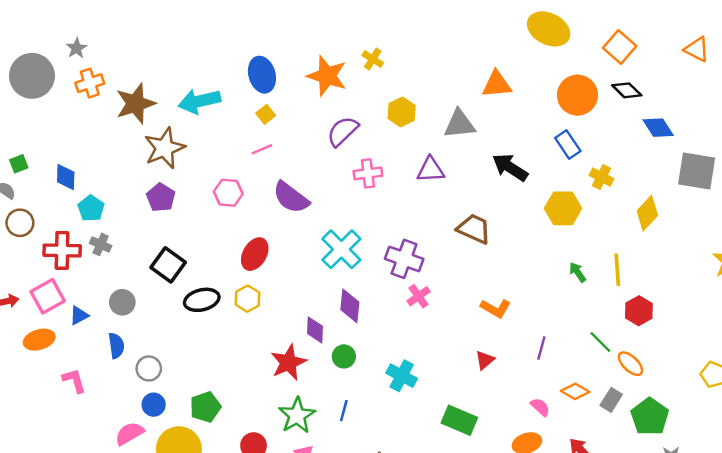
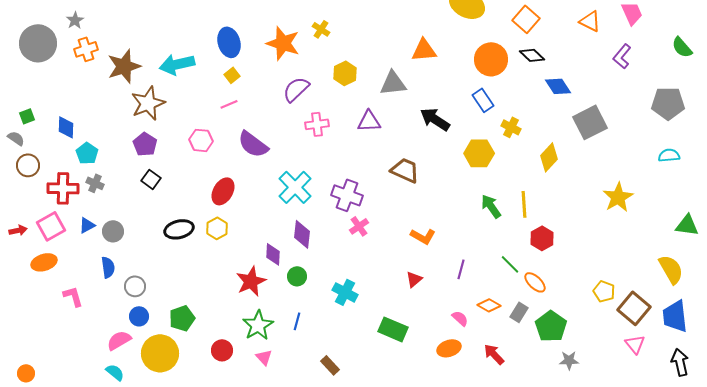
gray square: (697, 171) -> (590, 122), turned -36
black square: (168, 265) -> (151, 179), moved, size x0.7
green arrow: (577, 272) -> (491, 206), size x1.4
blue triangle: (79, 316) -> (87, 225), moved

